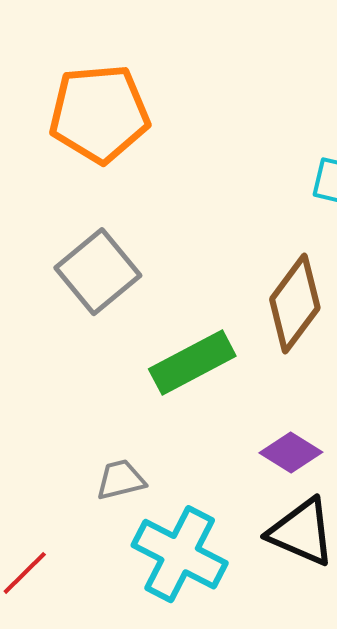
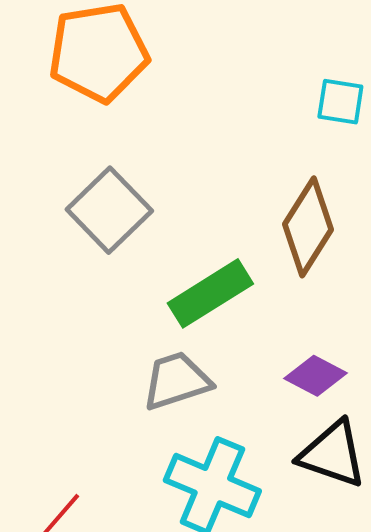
gray trapezoid: (121, 480) -> (177, 381), moved, size x1.4

